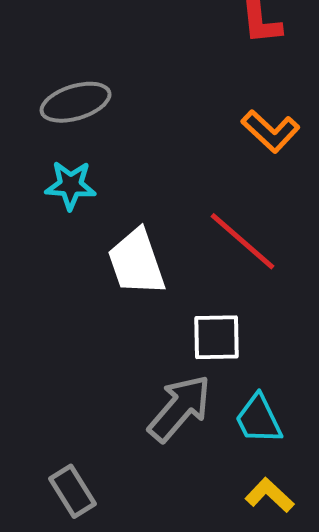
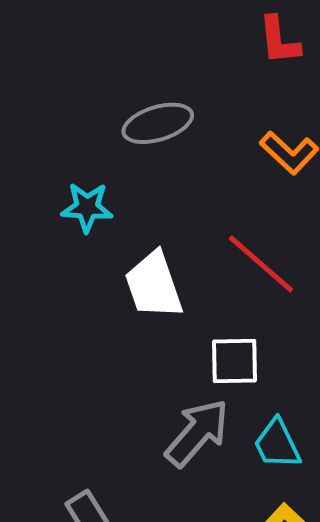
gray ellipse: (76, 102) -> (158, 123), moved

